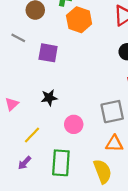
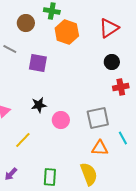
pink circle: (74, 124) -> (61, 120), moved
purple arrow: (25, 163) -> (11, 174), moved
green rectangle: (61, 163) -> (50, 177), moved, size x0.7

